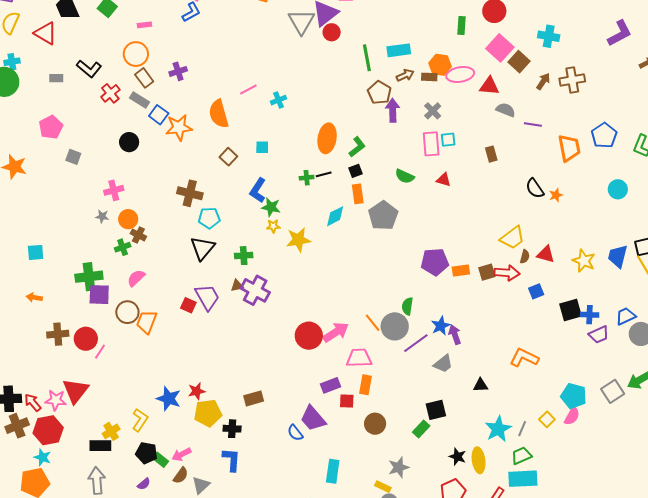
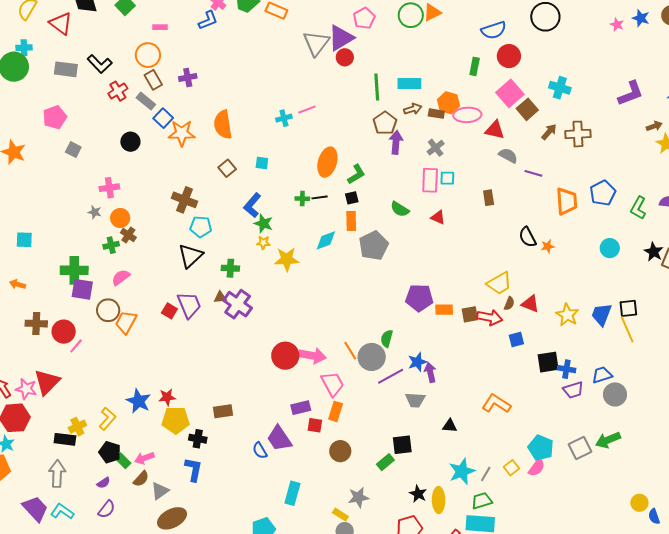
gray rectangle: (56, 78) -> (66, 69), size x1.6
pink line: (248, 89) -> (307, 110), moved
pink arrow: (336, 332) -> (312, 356), turned 36
pink trapezoid: (359, 358) -> (332, 384), turned 56
gray trapezoid: (443, 364) -> (415, 400), turned 35

